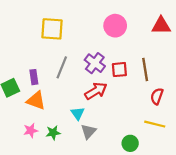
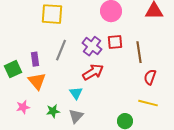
red square: (119, 70) -> (115, 42), moved
orange triangle: (36, 101) -> (37, 81), turned 30
pink star: (31, 130) -> (23, 107), moved
gray triangle: (88, 132) -> (76, 116), moved

